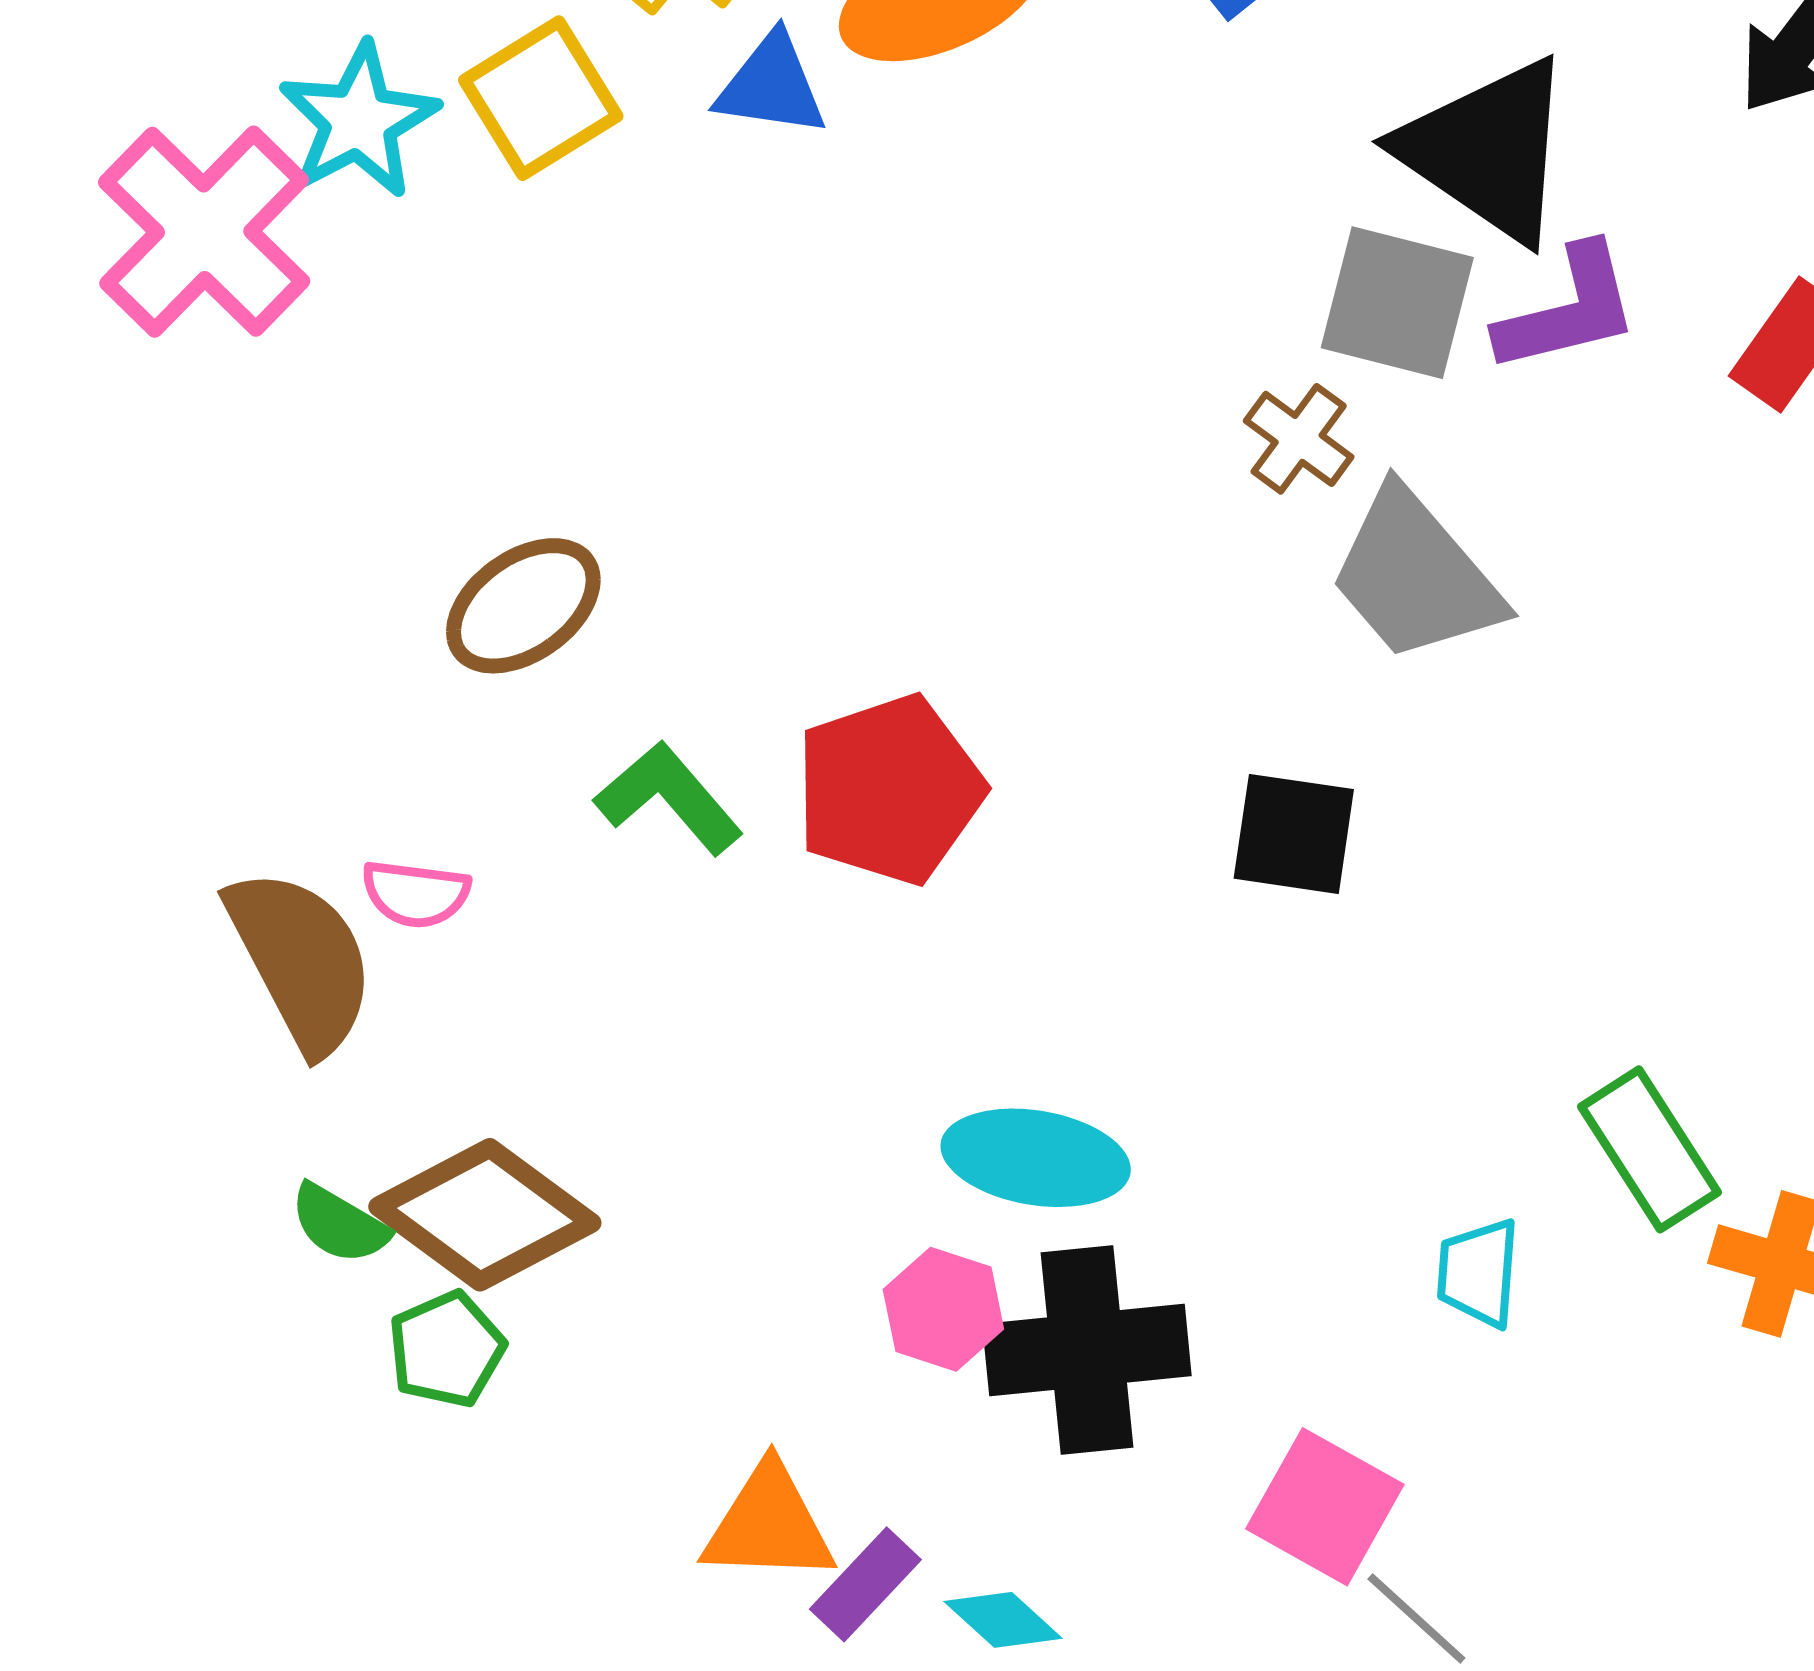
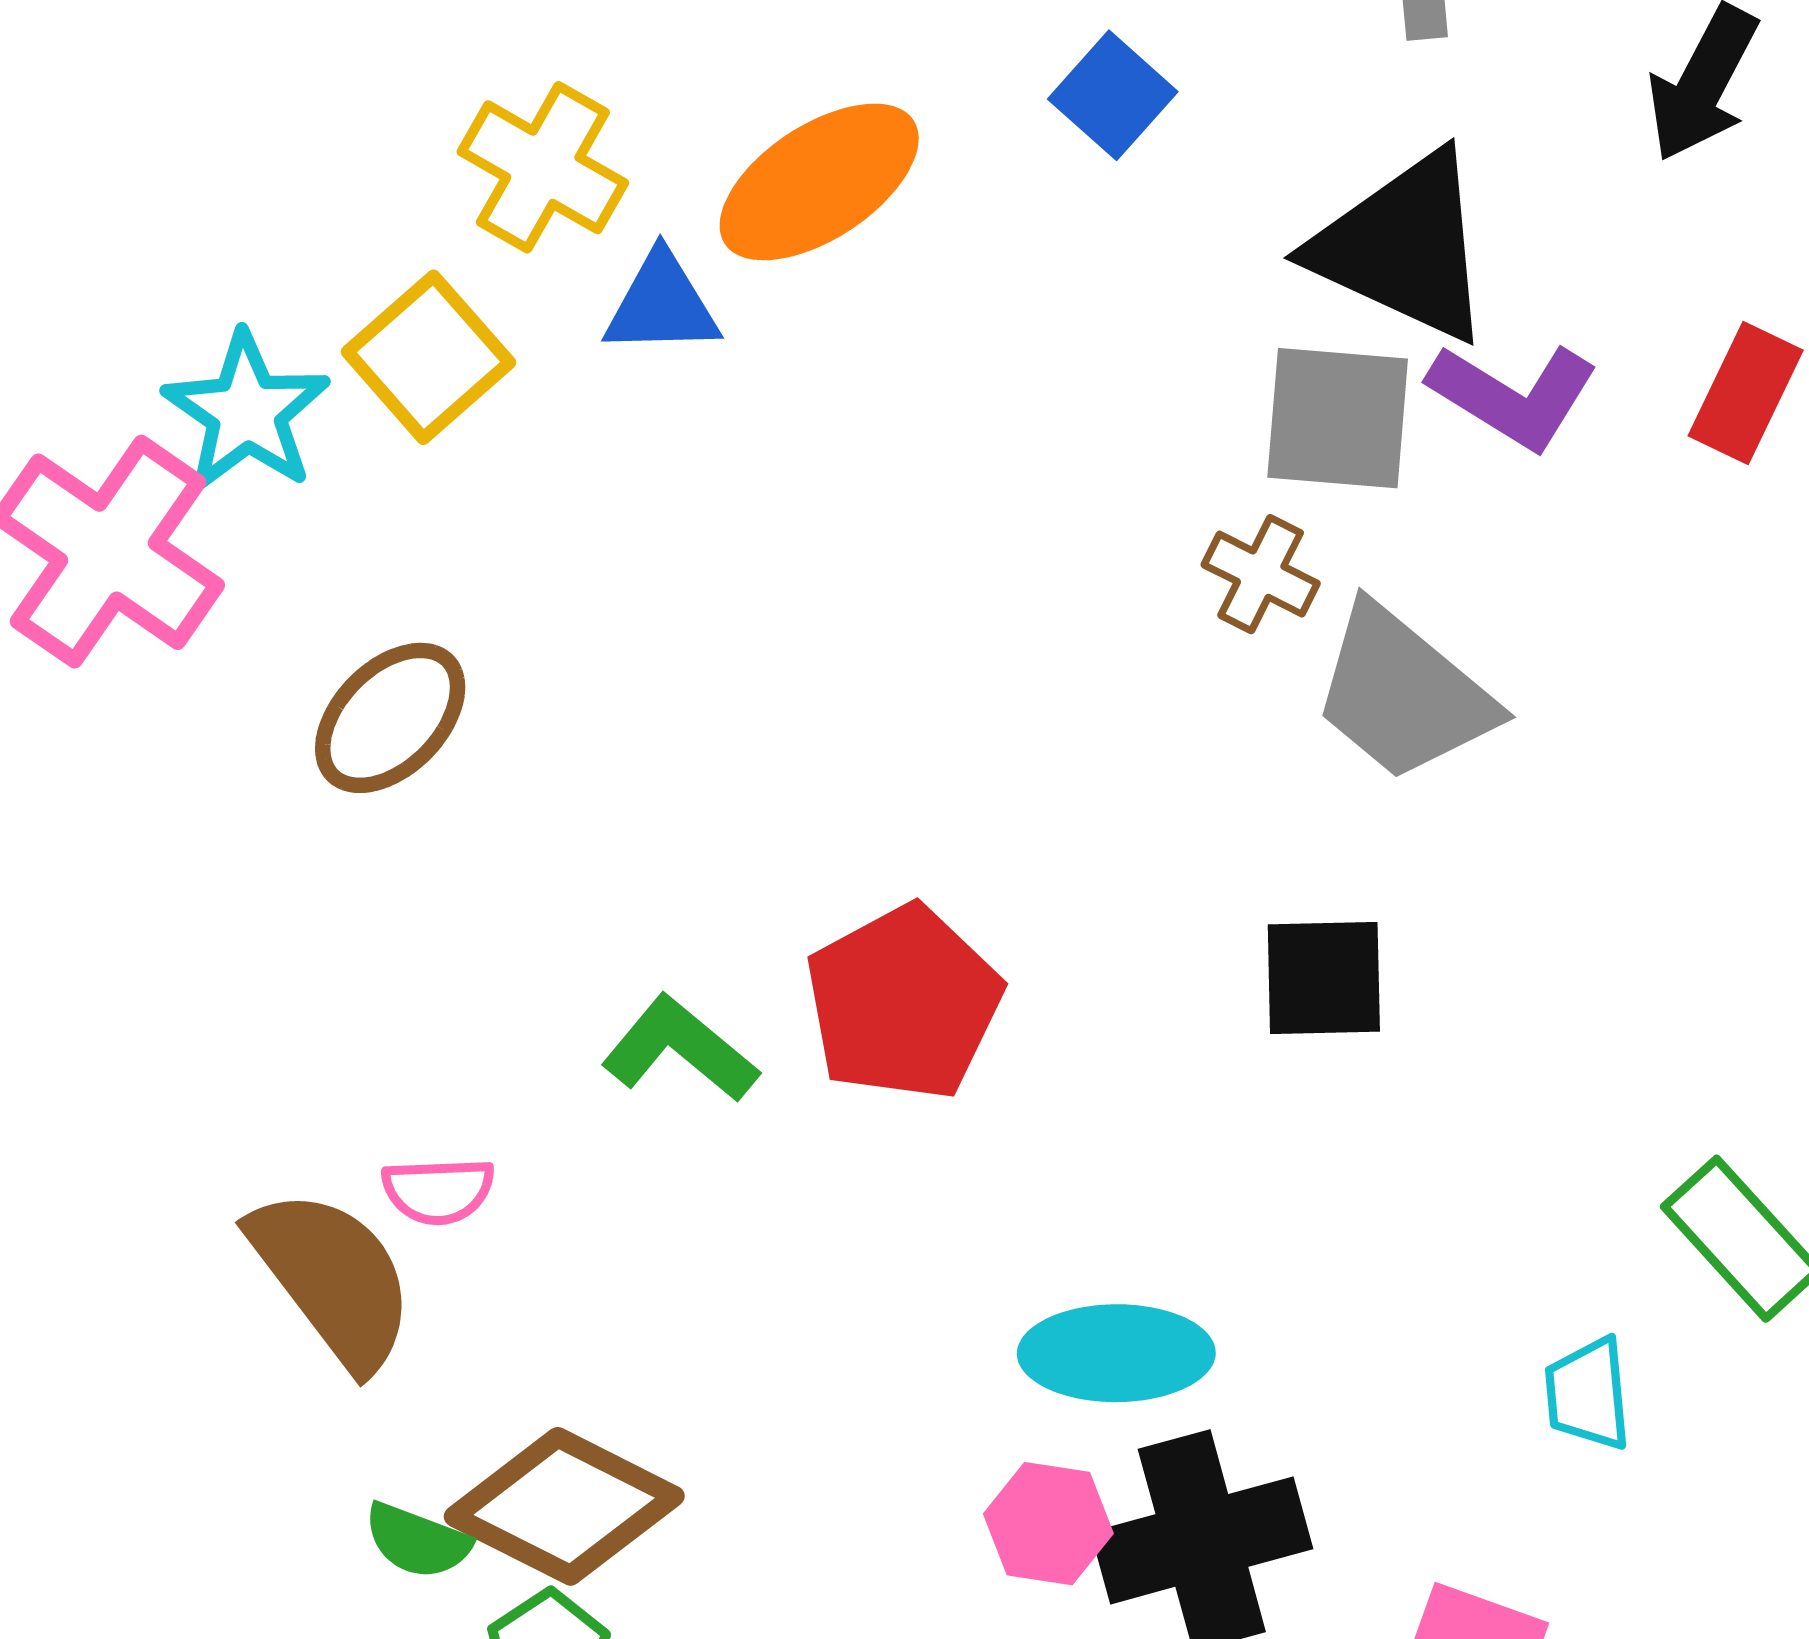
purple L-shape: (1568, 310) -> (1513, 396), turned 55
brown ellipse: (523, 606) -> (390, 718), moved

